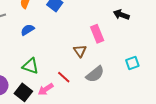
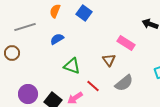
pink rectangle: (97, 34) -> (126, 43), turned -36
green triangle: (31, 66) -> (72, 66), moved

